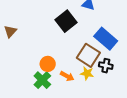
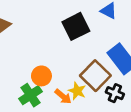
yellow star: (87, 73) -> (77, 91), moved

